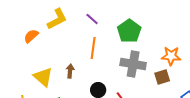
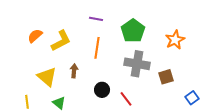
yellow L-shape: (57, 19) -> (61, 41), moved
purple line: (92, 19) -> (96, 19), turned -32
orange star: (171, 56) -> (175, 40), moved, turned -30

